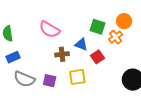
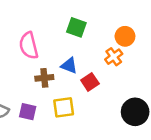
green square: (98, 27) -> (76, 27), moved
pink semicircle: (50, 29) -> (29, 46), turned 45

